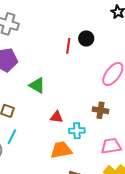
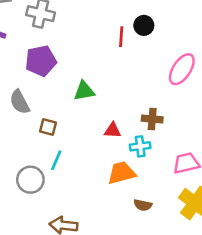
green triangle: (37, 85) -> (84, 91), turned -36
brown cross: (100, 110) -> (152, 119), moved

